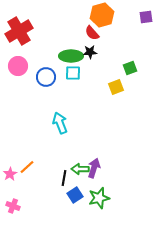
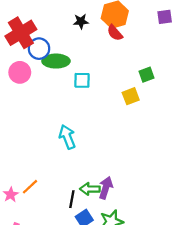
red semicircle: (92, 33) -> (115, 33), moved
black star: (90, 52) -> (81, 21), moved
green ellipse: (71, 56) -> (56, 61), moved
blue circle: (46, 77) -> (39, 49), moved

